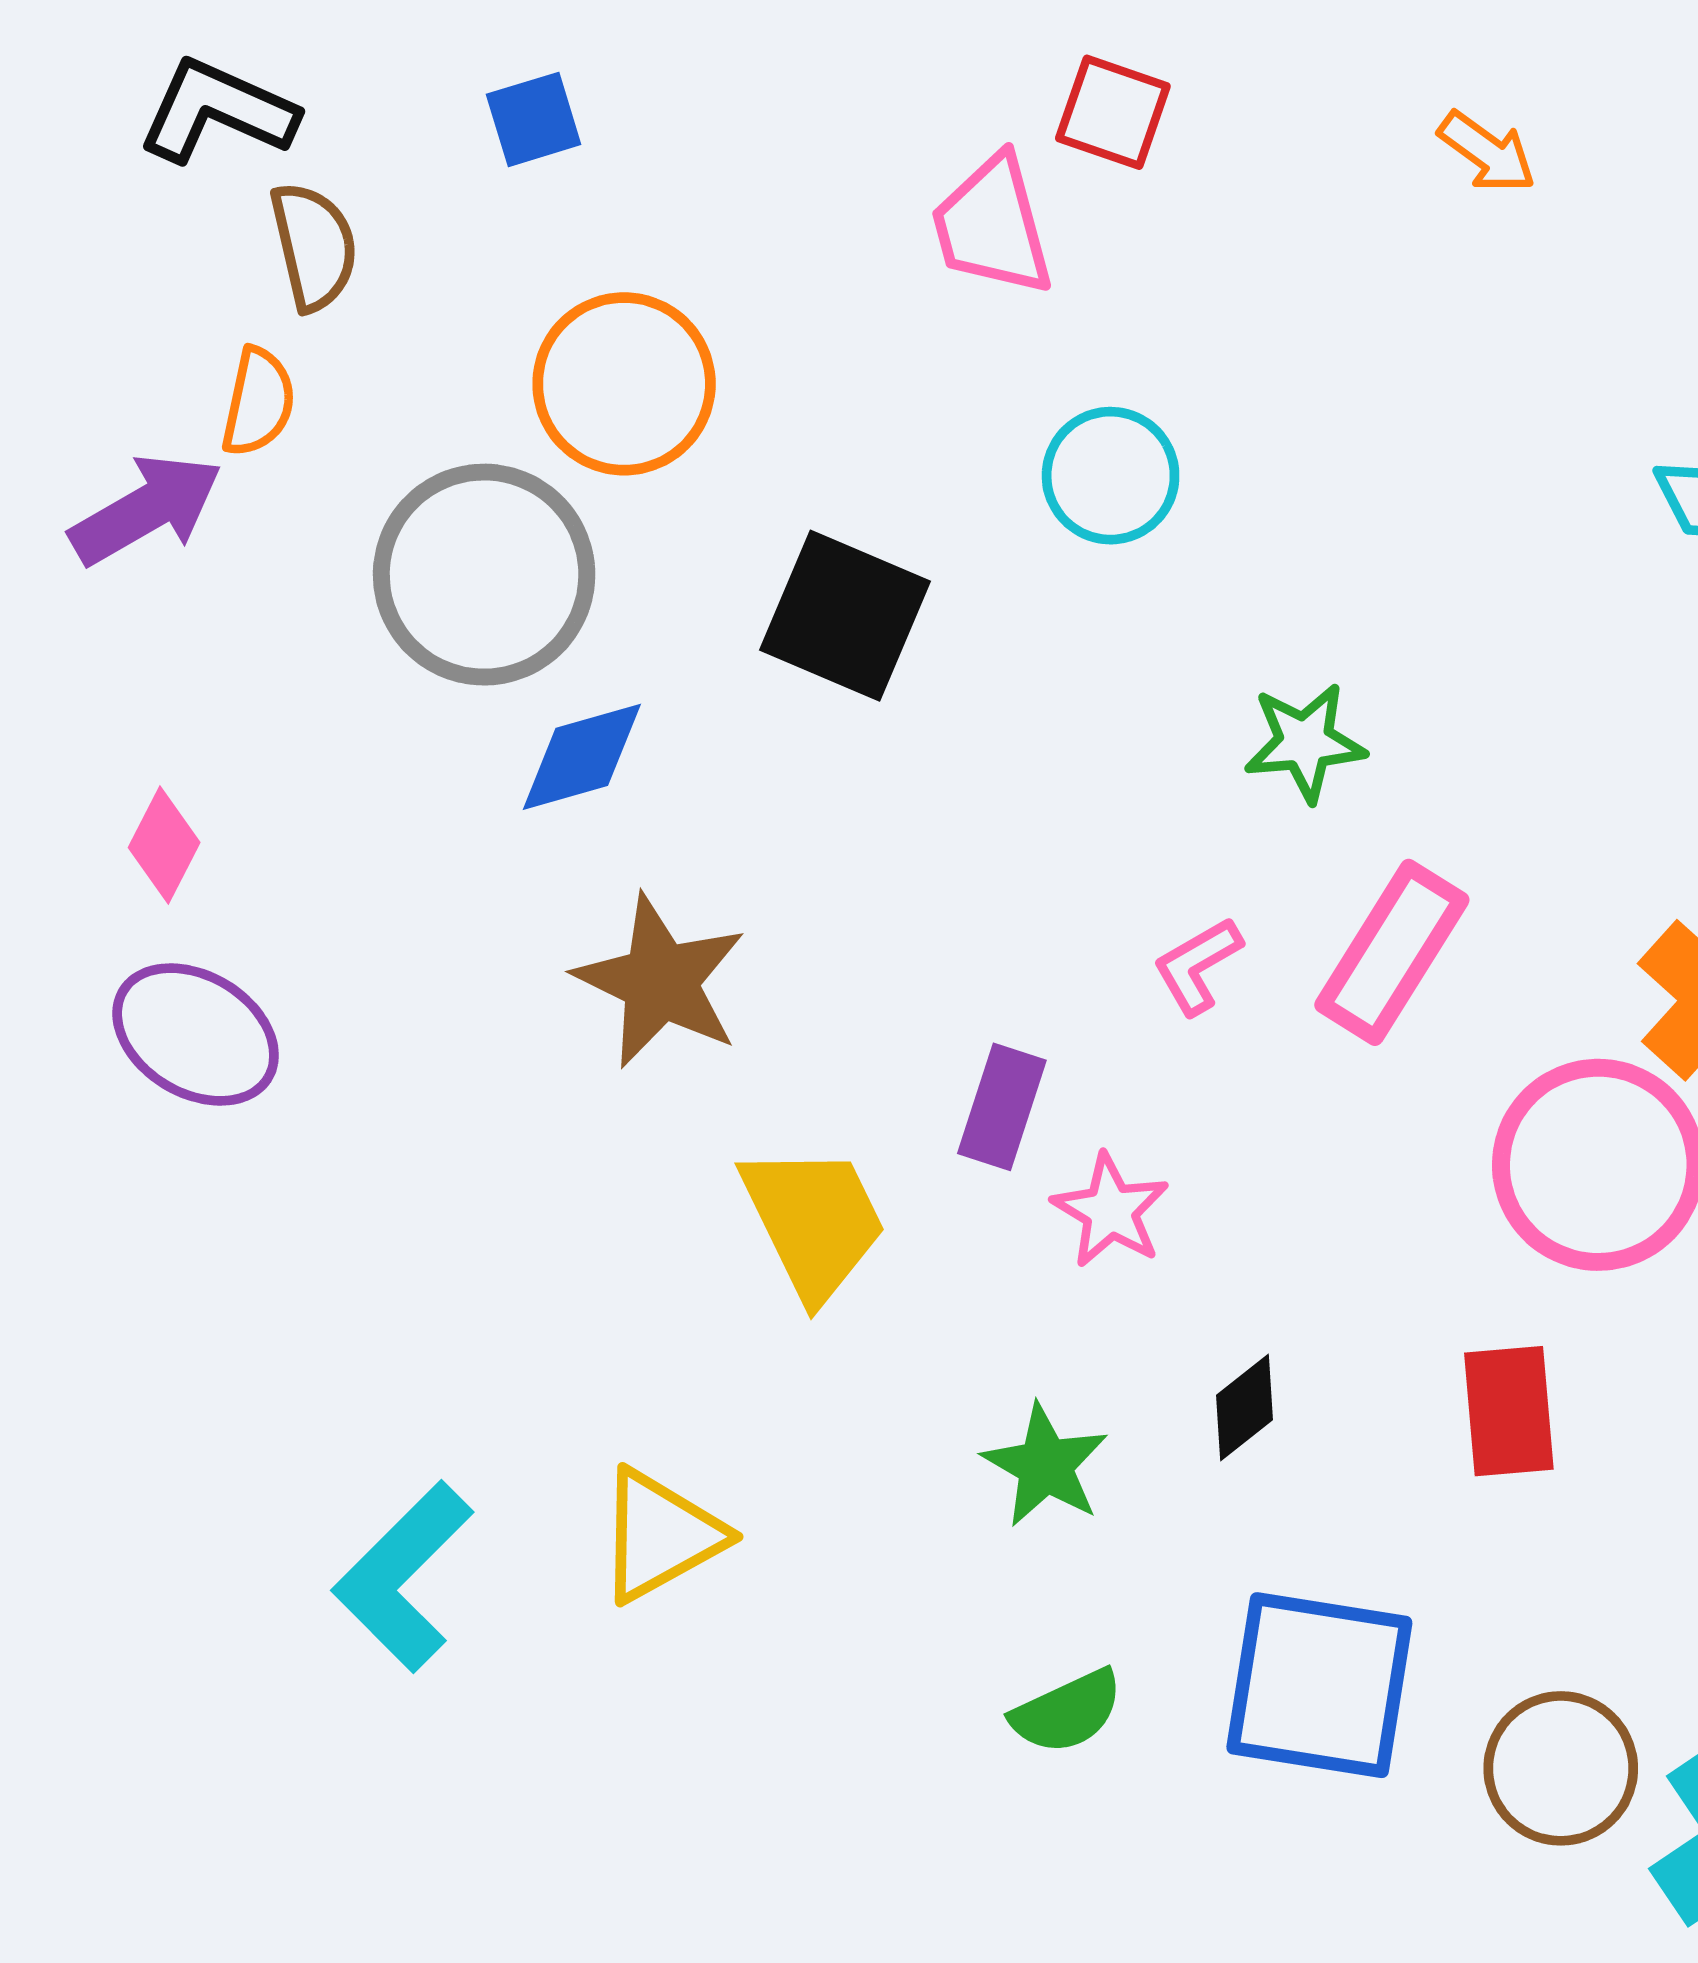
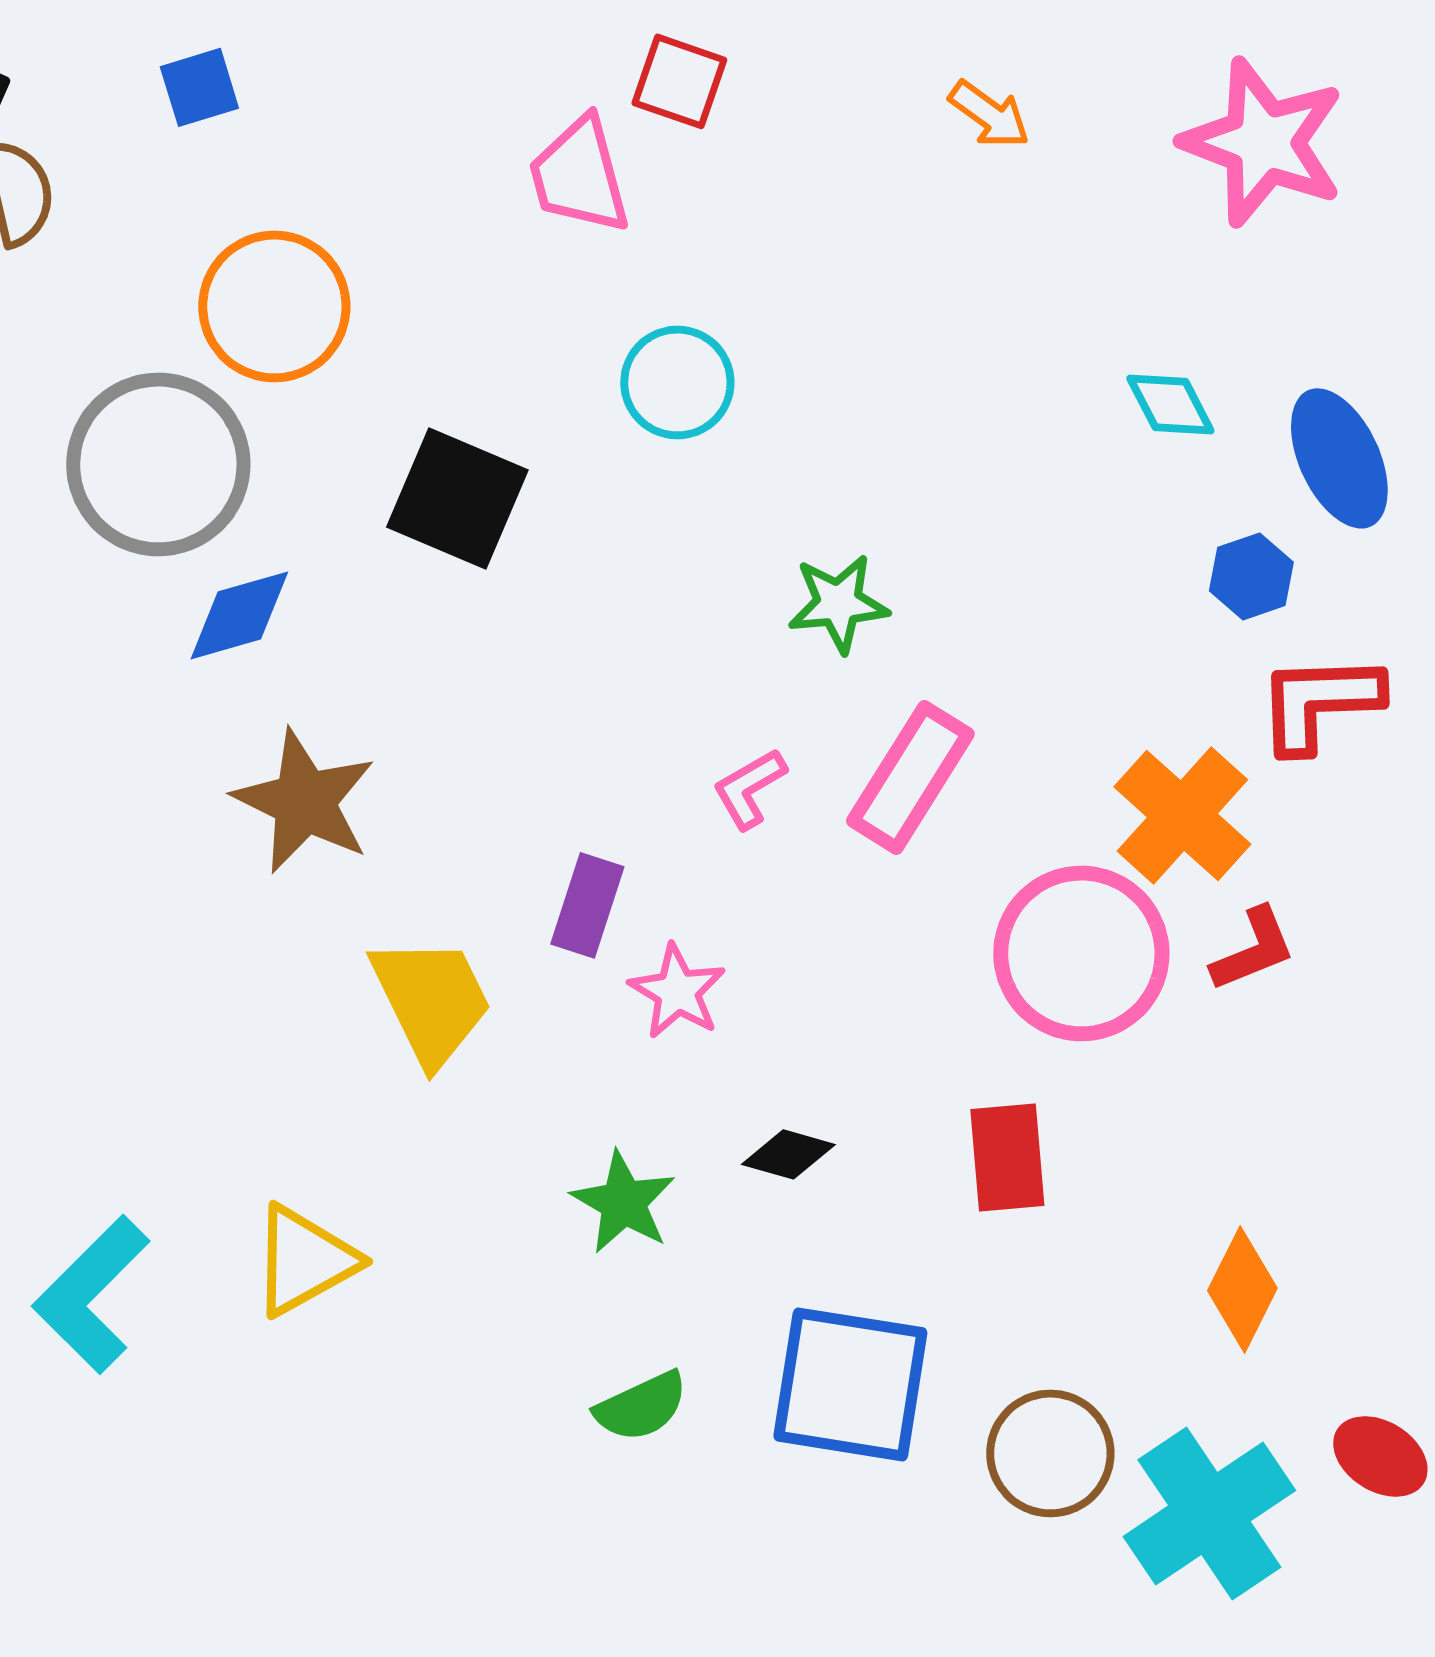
black diamond: (1245, 1407) -> (788, 1154), turned 54

